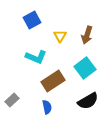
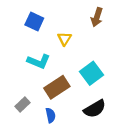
blue square: (32, 20) -> (34, 21), turned -36
brown arrow: (87, 35) -> (97, 17), moved
gray rectangle: (12, 100) -> (22, 105), moved

